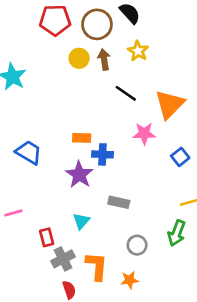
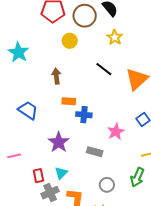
brown arrow: (104, 59) -> (56, 76), moved
pink star: (144, 133) -> (116, 132), moved, turned -30
purple star: (79, 175) -> (59, 142), moved
cyan triangle: (81, 221) -> (61, 173), moved

